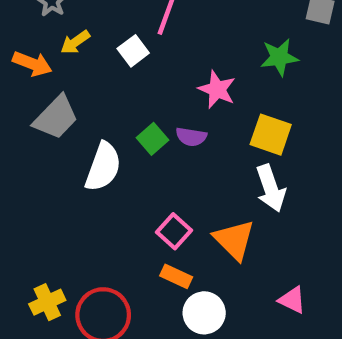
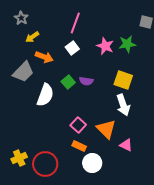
white square: (133, 51) -> (72, 48), moved
orange arrow: (32, 64) -> (44, 57), moved
pink star: (217, 89) -> (105, 46), moved
pink triangle: (292, 300) -> (126, 145), moved

